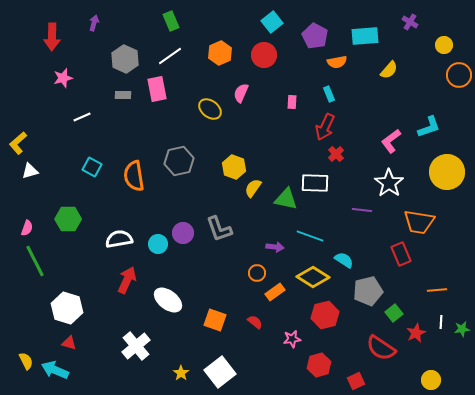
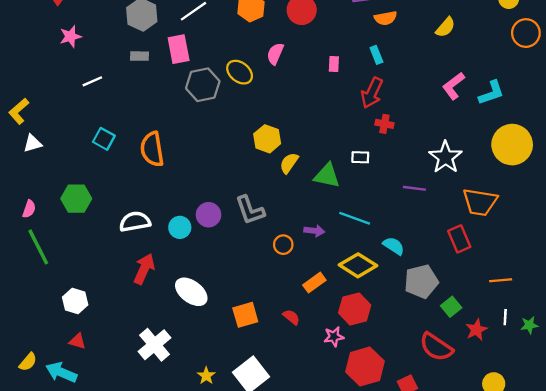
pink L-shape: (391, 141) -> (453, 86), moved
red cross: (336, 154) -> (384, 124), turned -35
gray hexagon: (179, 161) -> (203, 85), moved
white rectangle: (315, 183) -> (360, 157), size x0.6
orange circle: (257, 273) -> (283, 245), moved
white hexagon: (67, 308) -> (75, 301), size x0.7
red hexagon: (325, 315) -> (355, 309), moved
orange square: (215, 320) -> (245, 315), turned -35
yellow semicircle: (26, 361) -> (28, 362), turned 66
red hexagon: (319, 365) -> (365, 367), size x1.4

